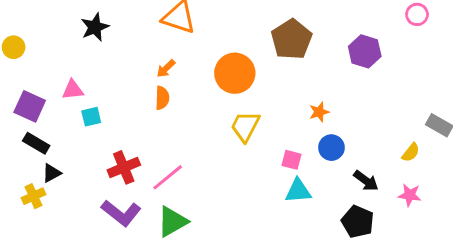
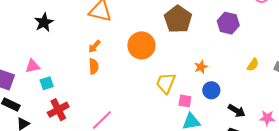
yellow trapezoid: (245, 126) -> (166, 83), moved
yellow semicircle: (411, 152) -> (253, 65), moved
red cross: (124, 167) -> (58, 110), moved

